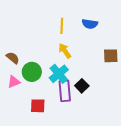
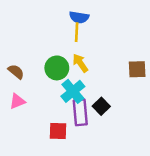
blue semicircle: (90, 24) -> (79, 17), moved
green circle: (32, 72) -> (57, 68), moved
red square: (38, 106) -> (58, 131), moved

